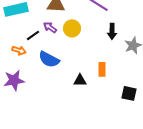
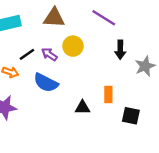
purple arrow: (50, 27) -> (49, 54), moved
black square: (129, 93) -> (131, 116), moved

